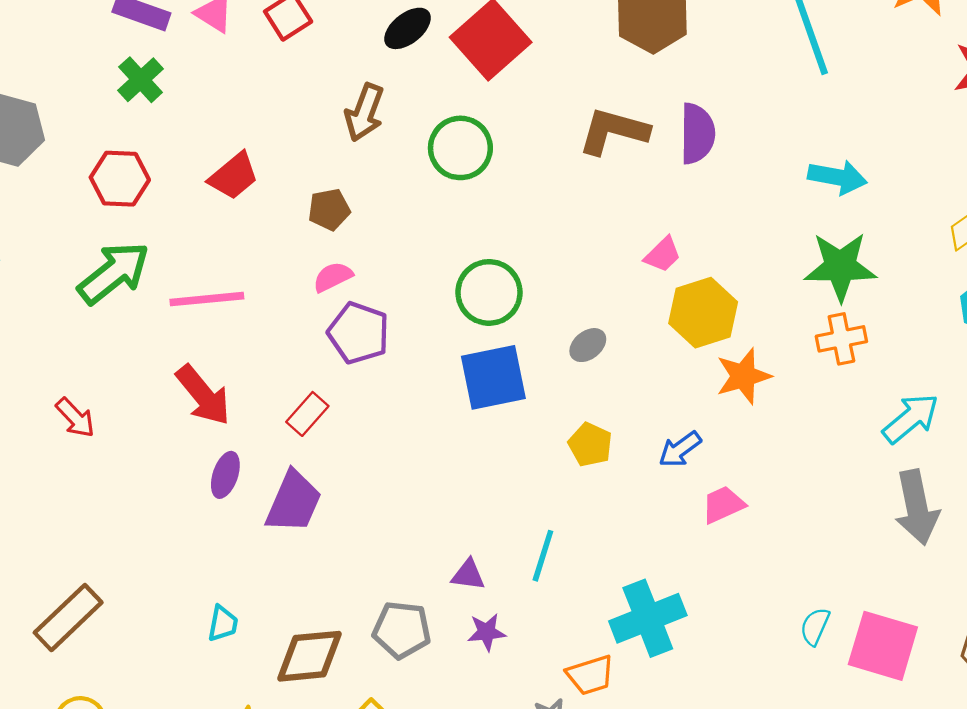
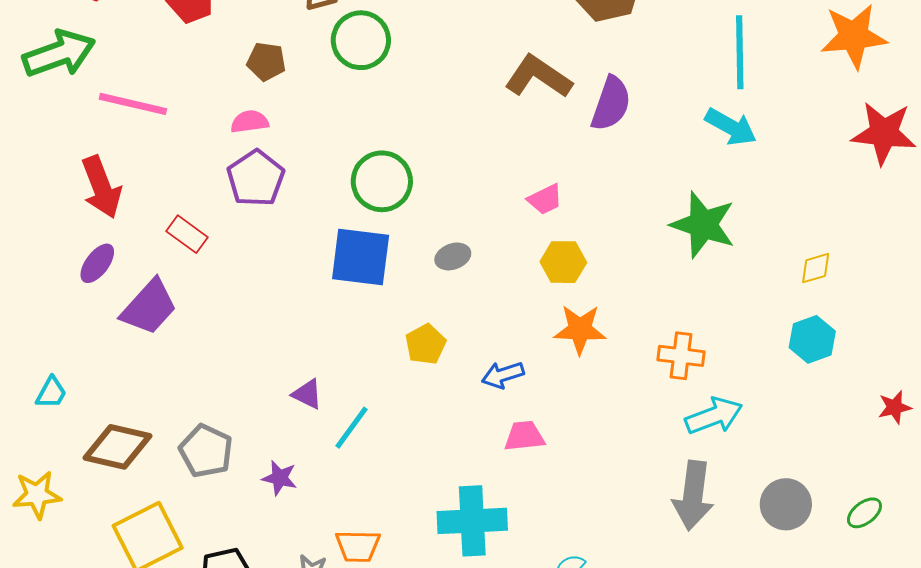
green circle: (460, 148) -> (361, 40), moved
cyan arrow: (837, 177) -> (731, 127), moved
green star: (840, 267) -> (703, 225), moved
yellow hexagon: (703, 313) -> (563, 262), size x0.7
orange cross: (841, 339) -> (681, 356), moved
red rectangle: (307, 414) -> (187, 234), turned 66
purple triangle: (468, 575) -> (307, 394), moved
cyan cross: (648, 618) -> (472, 521), moved

